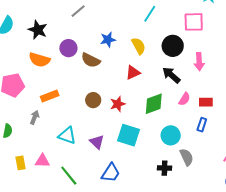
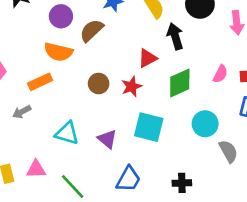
orange semicircle: (39, 60) -> (58, 52), moved
brown semicircle: (91, 60) -> (92, 30), turned 114
red triangle: (133, 72) -> (147, 58), moved
black arrow: (171, 75) -> (175, 36), moved, turned 36
gray arrow: (35, 117) -> (22, 112), turned -136
black cross: (165, 168) -> (182, 183), moved

